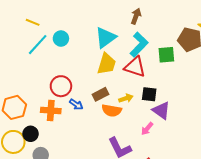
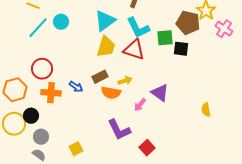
cyan L-shape: (139, 45) -> (138, 28), turned 110
red circle: (61, 86) -> (42, 69), moved
black square: (149, 94) -> (181, 49), moved
pink arrow: (147, 129) -> (140, 105), moved

